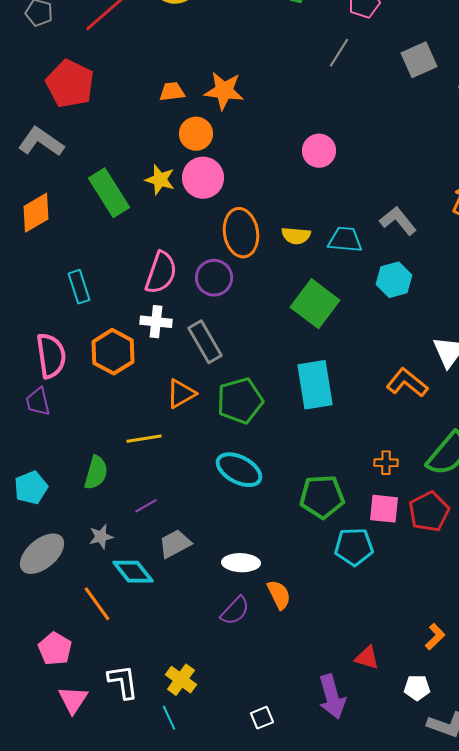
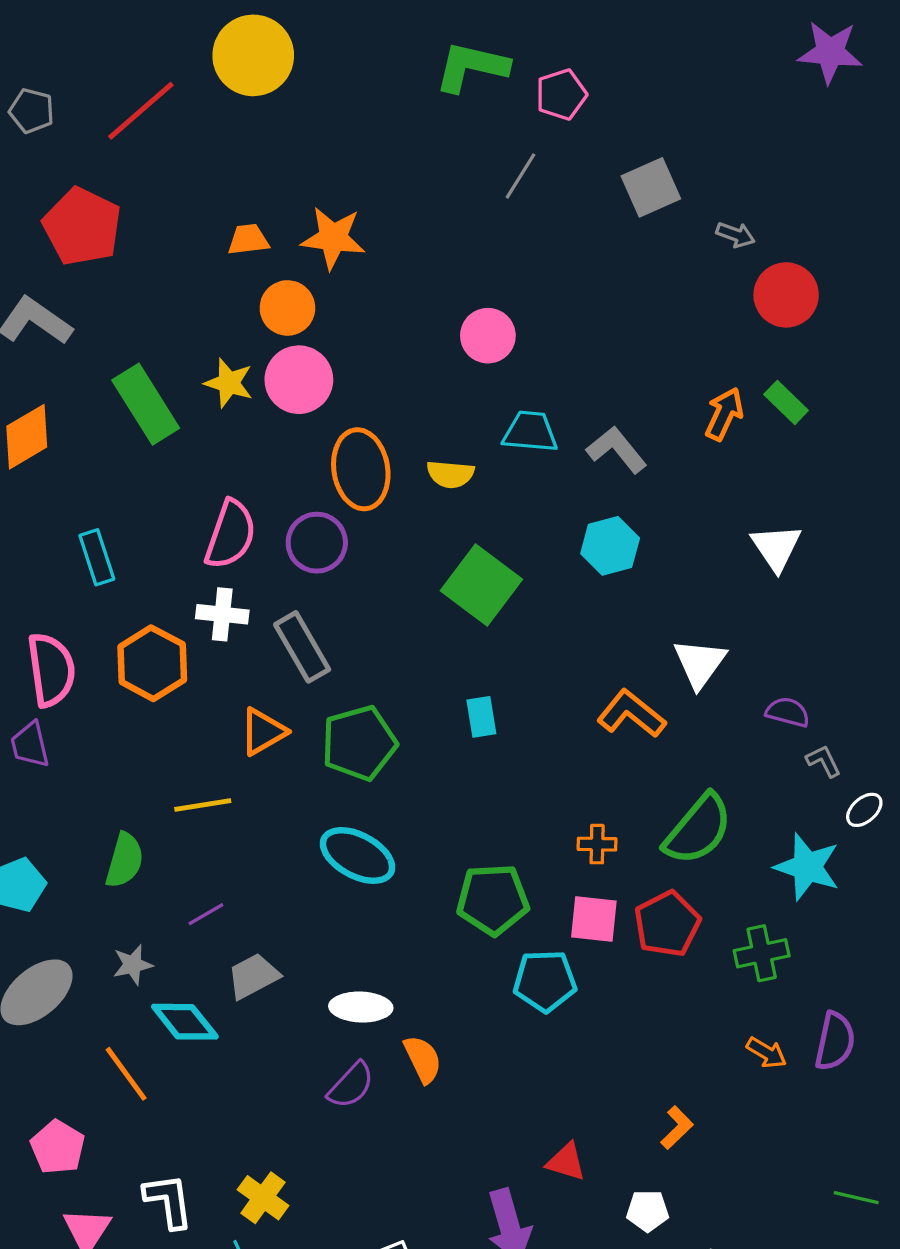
cyan trapezoid: (345, 240) -> (530, 432), moved
cyan rectangle: (315, 385) -> (481, 717), size x0.5

